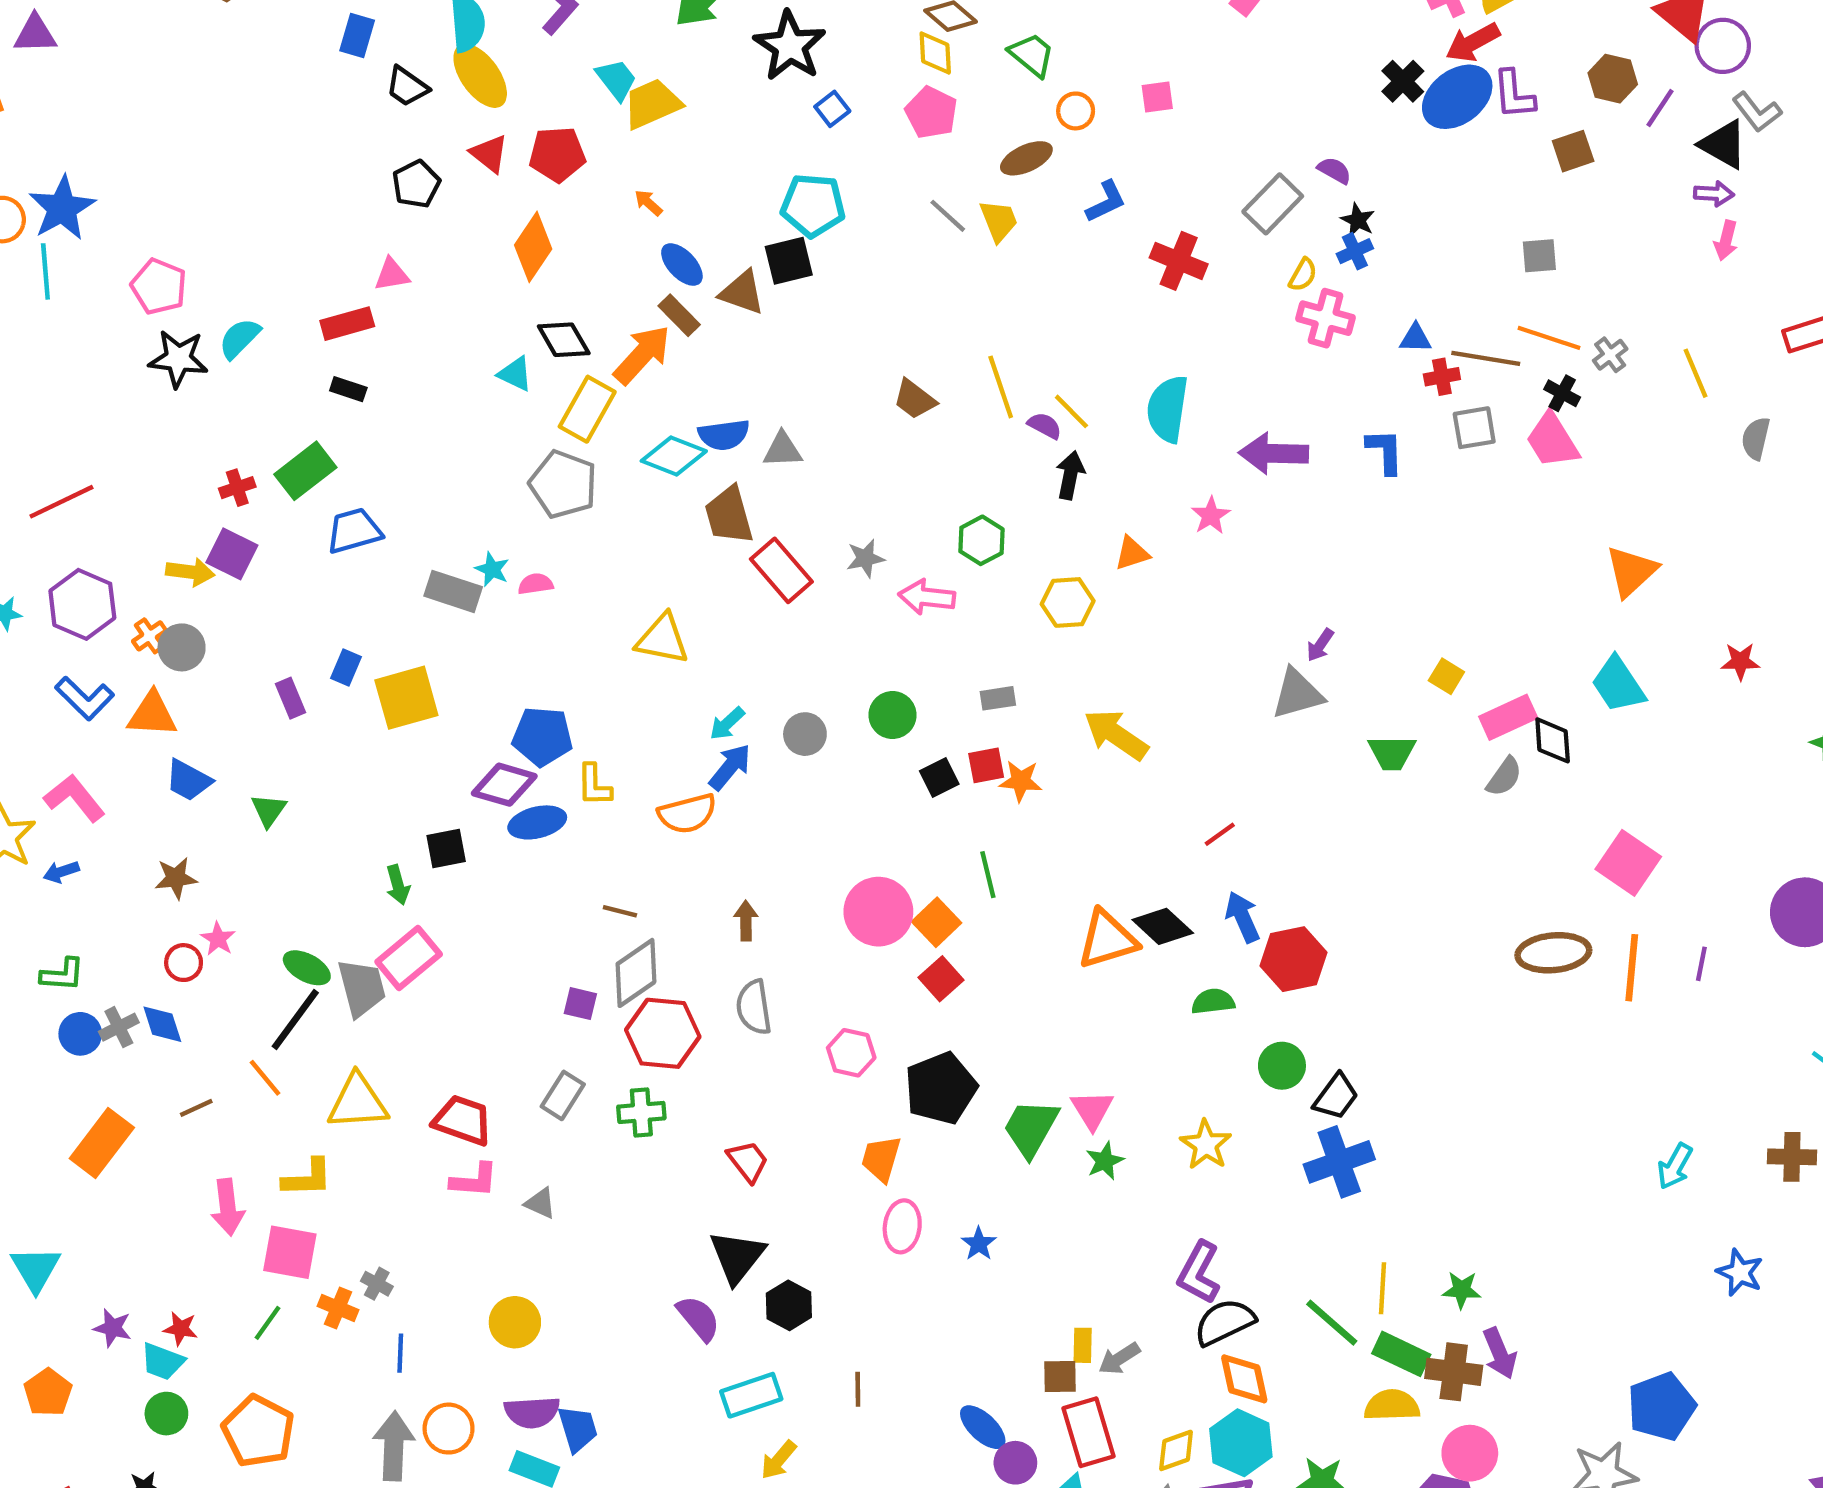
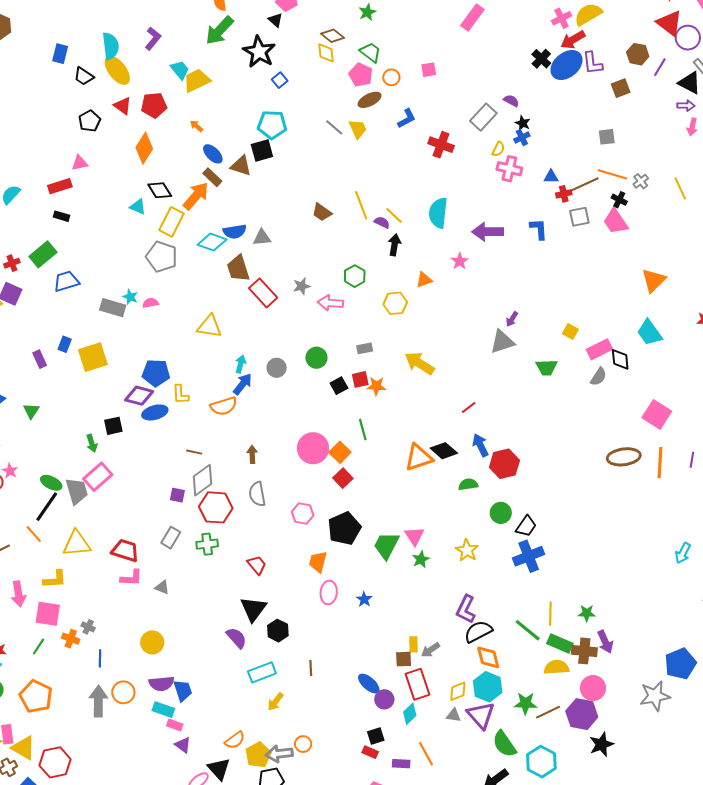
pink pentagon: (931, 113) -> (361, 75), moved
brown line: (1486, 358) -> (584, 185), turned -32
cyan arrow: (727, 724) -> (241, 364), turned 150

